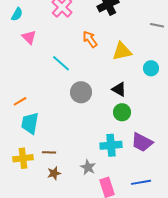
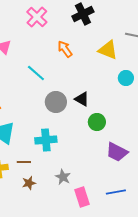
yellow triangle: (122, 51) -> (108, 50), moved, turned 35
black triangle: (119, 89) -> (82, 99), moved
cyan cross: (111, 145) -> (46, 140), moved

